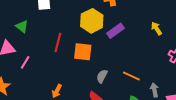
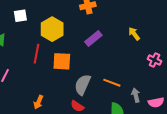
yellow hexagon: (92, 21) -> (52, 29), moved
gray semicircle: (102, 76) -> (83, 85), size x1.5

